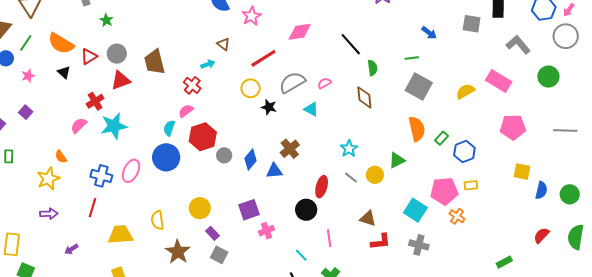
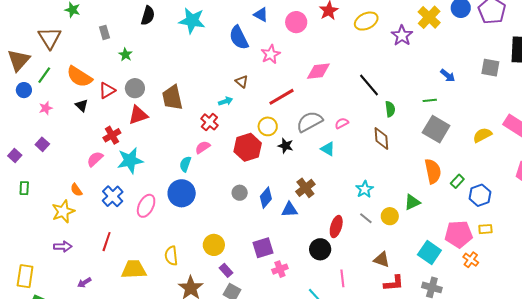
red hexagon: (203, 137) -> (248, 147), moved
blue cross: (101, 176) -> (113, 196), moved, turned 30

